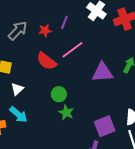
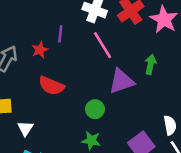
pink line: (73, 50) -> (102, 45), moved, turned -70
green circle: (59, 94) -> (95, 109), moved

